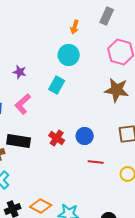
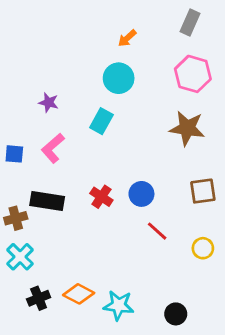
gray rectangle: (107, 16) -> (190, 22), moved
orange arrow: (75, 27) -> (127, 38), turned 32
red line: (96, 162) -> (157, 231), turned 35

